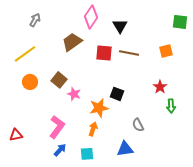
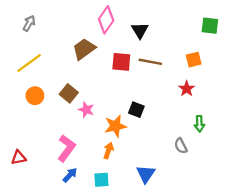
gray arrow: (35, 20) -> (29, 23), moved
red star: (160, 87) -> (187, 89), moved
gray semicircle: (138, 125) -> (181, 146), moved
blue triangle: (125, 149) -> (146, 174), turned -48

